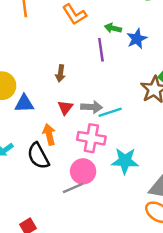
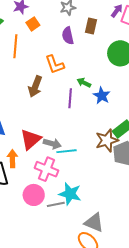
blue star: (137, 39) -> (102, 96), turned -30
brown arrow: (60, 73) -> (35, 87), moved, size x1.5
red triangle: (65, 108) -> (31, 139), size x1.6
gray line: (73, 188) -> (56, 204), moved

